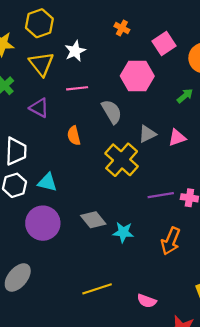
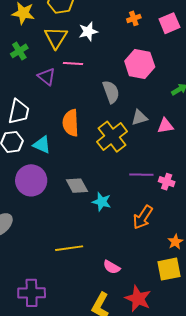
orange cross: (122, 28) -> (134, 18), turned 32
pink square: (164, 44) -> (169, 23), moved
pink line: (77, 88) -> (73, 64), moved
orange semicircle: (74, 136) -> (71, 123), moved, size x1.5

